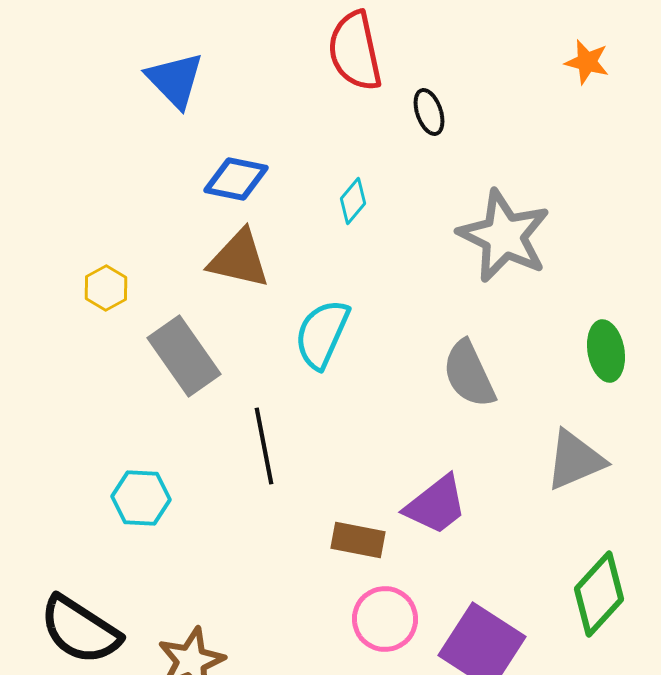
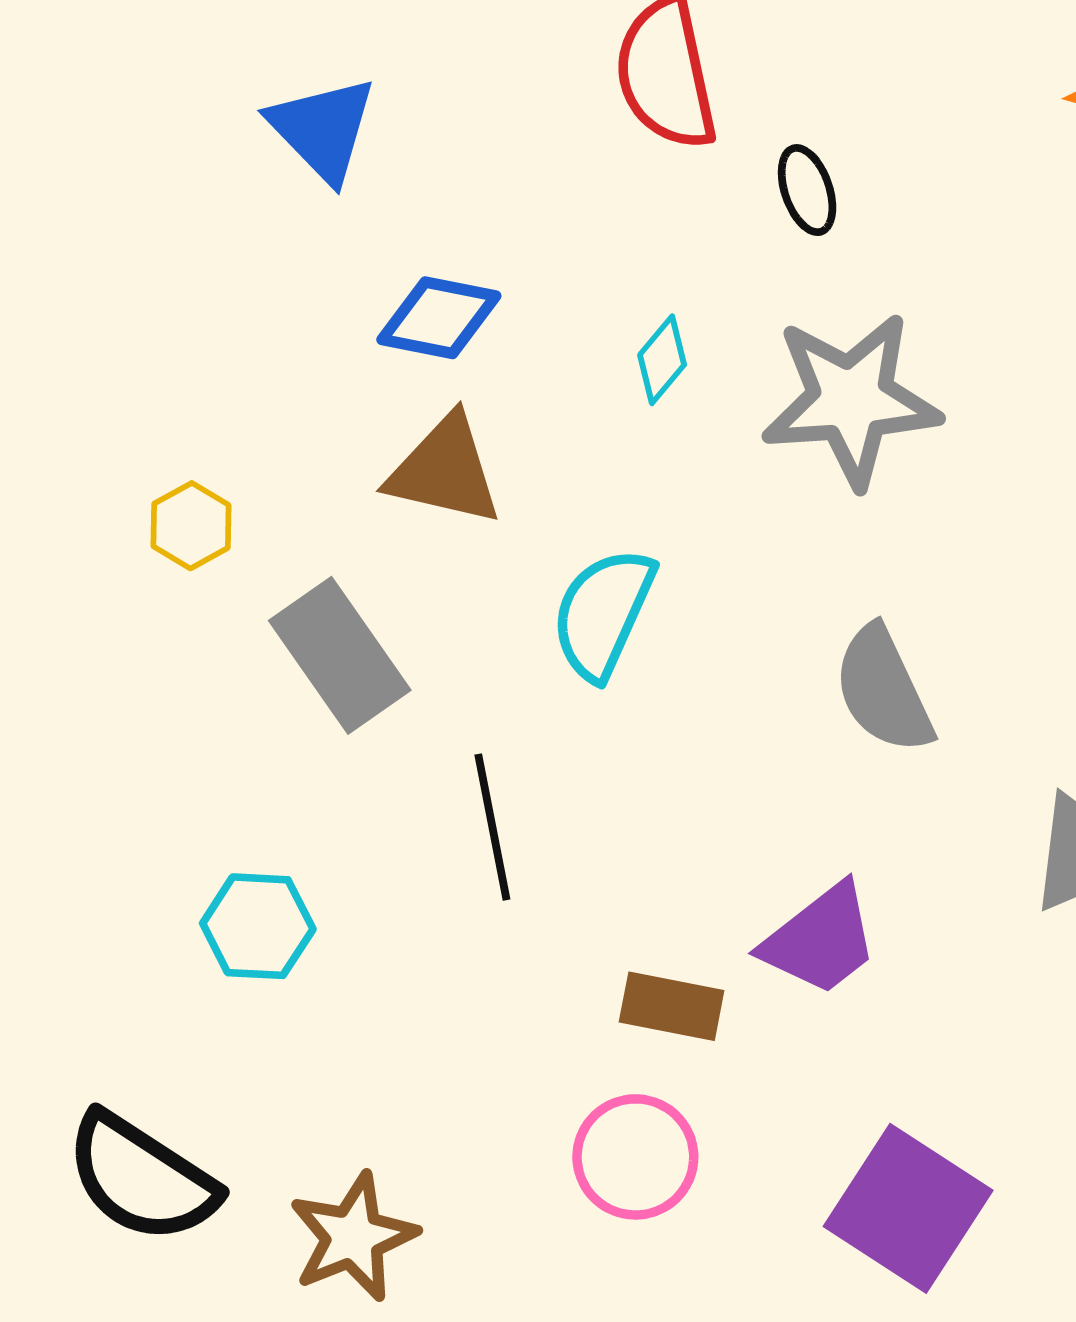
gray star: (504, 236) -> (851, 400), moved, turned -30
pink circle: (385, 619) -> (635, 1157), moved

